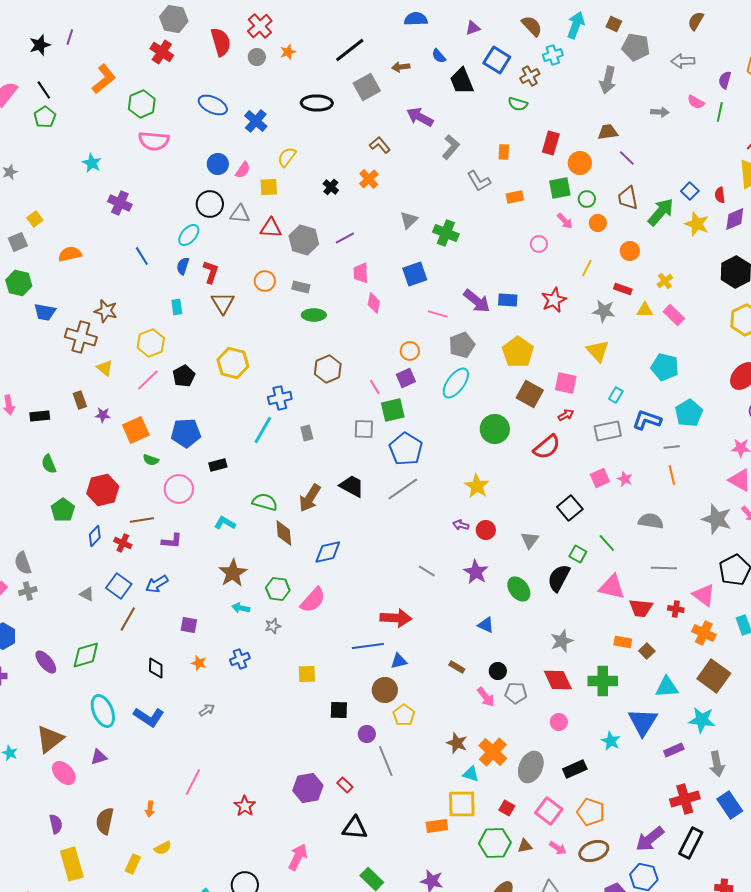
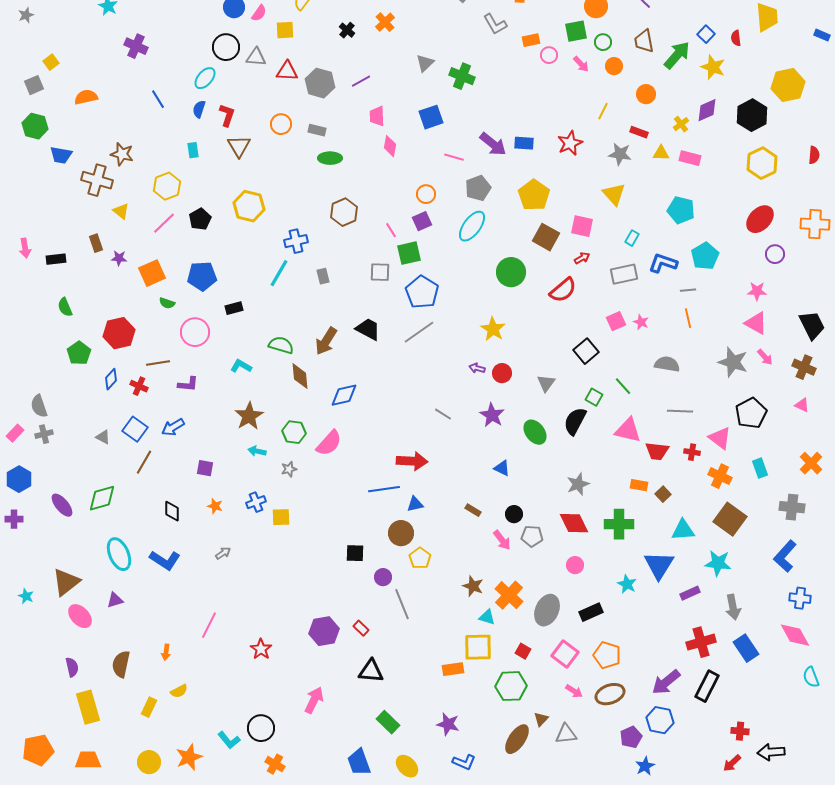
purple diamond: (735, 219) -> (707, 110), moved
pink circle: (539, 244) -> (549, 55), moved
pink rectangle: (674, 315) -> (690, 158), turned -30
yellow square: (307, 674) -> (281, 517), moved
brown triangle: (525, 846) -> (541, 719), moved, turned -35

